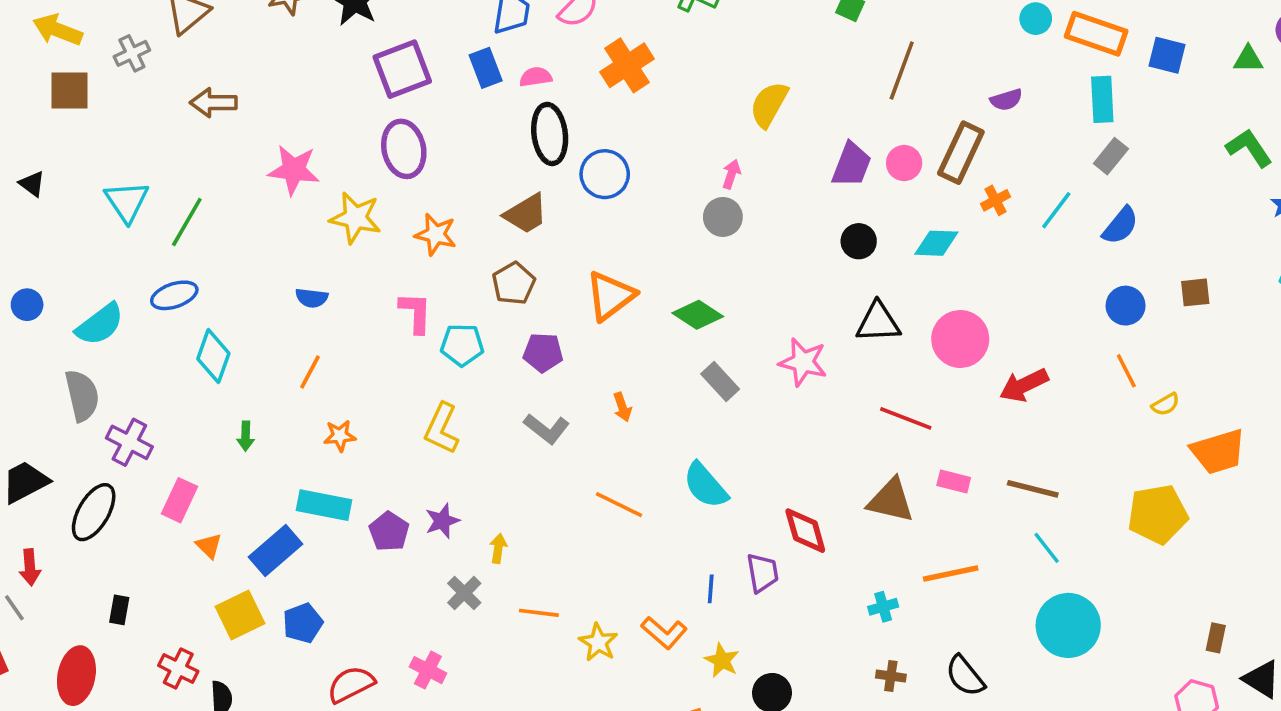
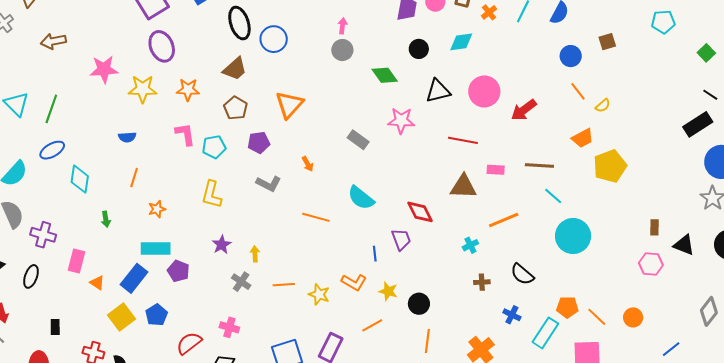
green diamond: (698, 315) -> (385, 75), moved, turned 32
orange trapezoid: (1218, 452) -> (583, 138), moved, size x0.7
black ellipse: (94, 512) -> (31, 276), size x0.7
purple pentagon: (389, 532) -> (178, 271), moved

